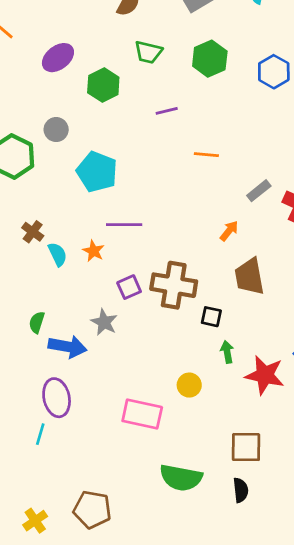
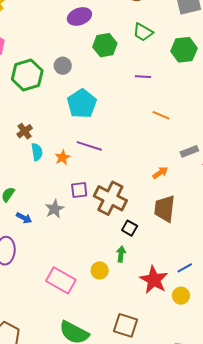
blue arrow: (68, 347) -> (24, 218), size x0.6
green arrow: (227, 352) -> (121, 254), moved

